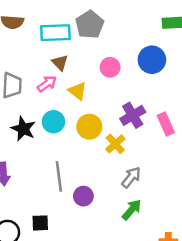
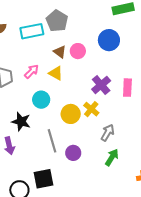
brown triangle: (60, 63) -> (60, 52), moved
pink rectangle: (166, 124) -> (127, 88), turned 36
yellow circle: (89, 127) -> (71, 114), moved
black star: (23, 129) -> (21, 122), moved
black square: (40, 223) -> (43, 179), size x1.5

